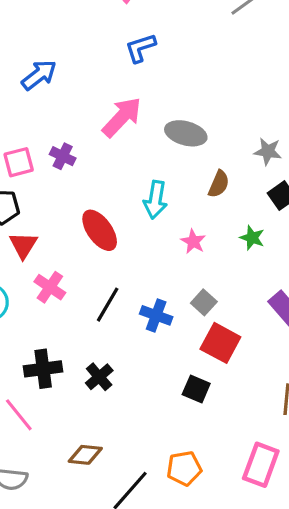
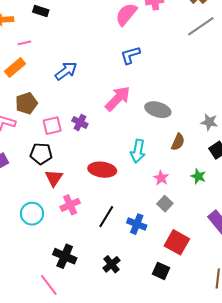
red ellipse: (100, 230) -> (102, 170), turned -48
pink cross: (50, 287) -> (70, 205), turned 30
gray square: (204, 302) -> (165, 204), moved
black cross: (43, 369) -> (65, 256), turned 30
black cross: (99, 377) -> (111, 264), moved

